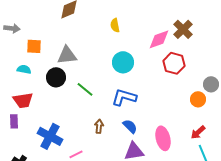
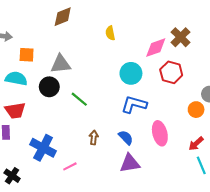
cyan circle: (123, 62) -> (131, 73), moved
cyan semicircle: (24, 69) -> (16, 79), size x1.5
blue L-shape: (124, 97) -> (134, 104), moved
pink ellipse: (163, 138) -> (160, 133), moved

